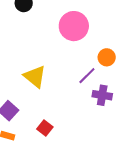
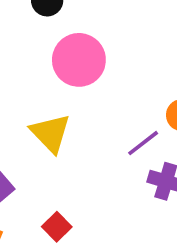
pink circle: (74, 26) -> (79, 60), moved

